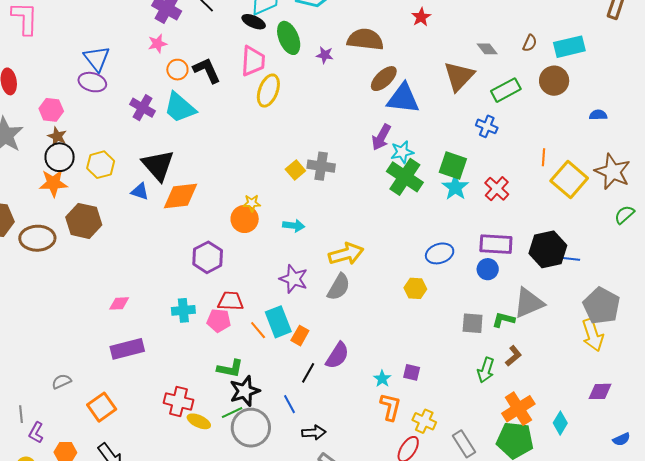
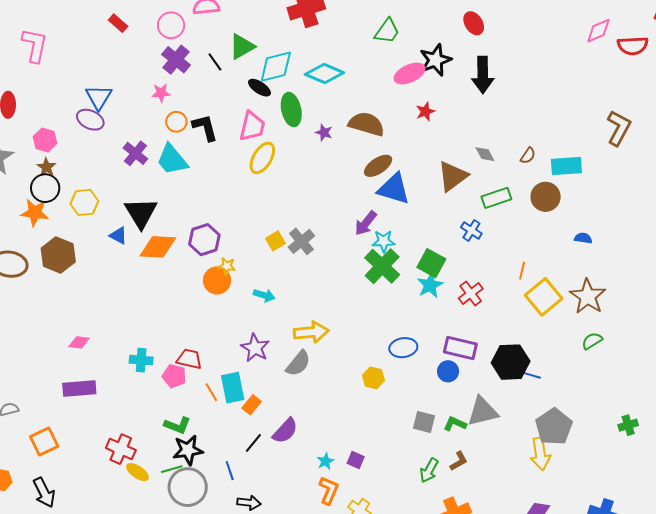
gray cross: (321, 166) -> (301, 241), turned 32
purple hexagon: (208, 257) -> (204, 240), moved

